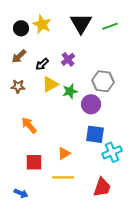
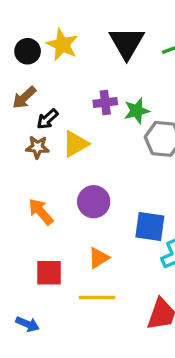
purple cross: (68, 59) -> (105, 103), turned 32
black arrow: (42, 64) -> (47, 119), moved
brown star: (18, 86) -> (37, 147), moved
green star: (70, 91) -> (137, 111), moved
purple circle: (91, 104) -> (94, 202), moved

